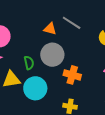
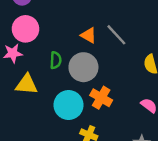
green semicircle: (29, 63) -> (56, 60), moved
cyan circle: (35, 88) -> (69, 105), moved

